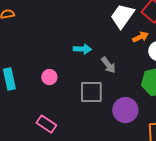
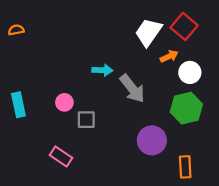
gray arrow: (108, 65) -> (132, 89), size x1.5
gray square: (91, 92) -> (86, 120), moved, size x0.7

